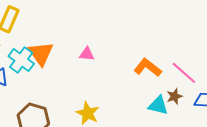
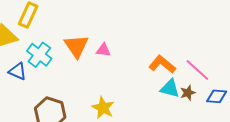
orange triangle: (41, 53) -> (76, 46), moved
cyan triangle: (158, 105) -> (170, 88), moved

